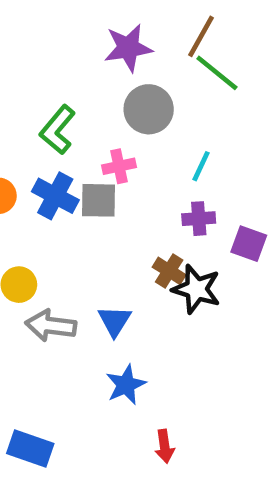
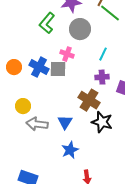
green L-shape: (58, 130) -> (47, 23), moved
pink cross: (119, 166) -> (67, 54), turned 32
brown cross: (169, 271) -> (89, 100), size x1.5
black star: (196, 289) -> (102, 122), moved

